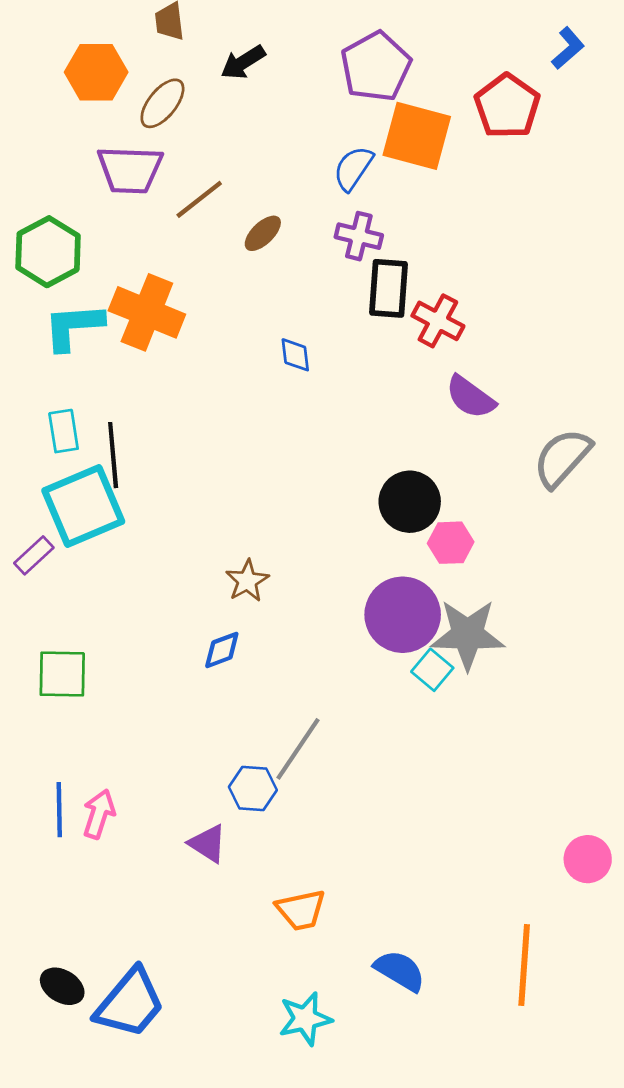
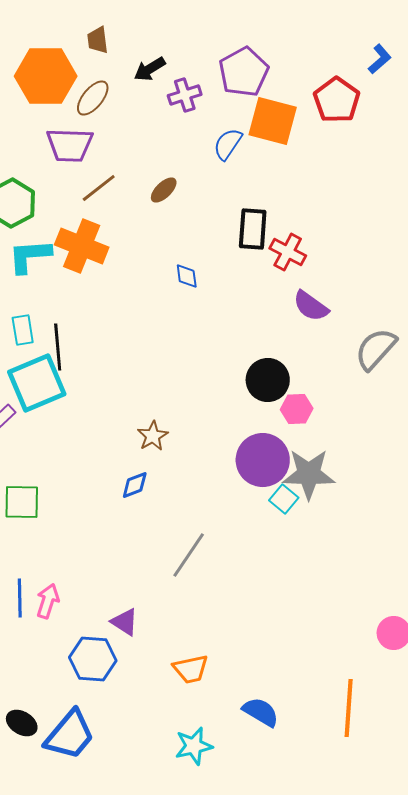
orange hexagon: (96, 72) -> (46, 76), size x1.4
brown line: (199, 199) -> (99, 188), moved
purple cross: (359, 236) -> (185, 95), moved, turned -32
blue hexagon: (253, 788) -> (93, 659), moved, size x1.4

